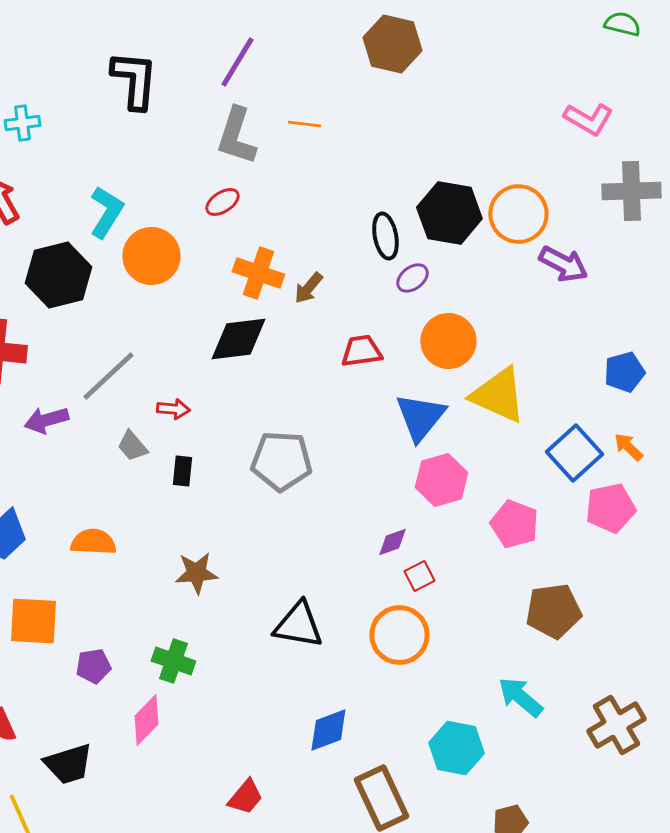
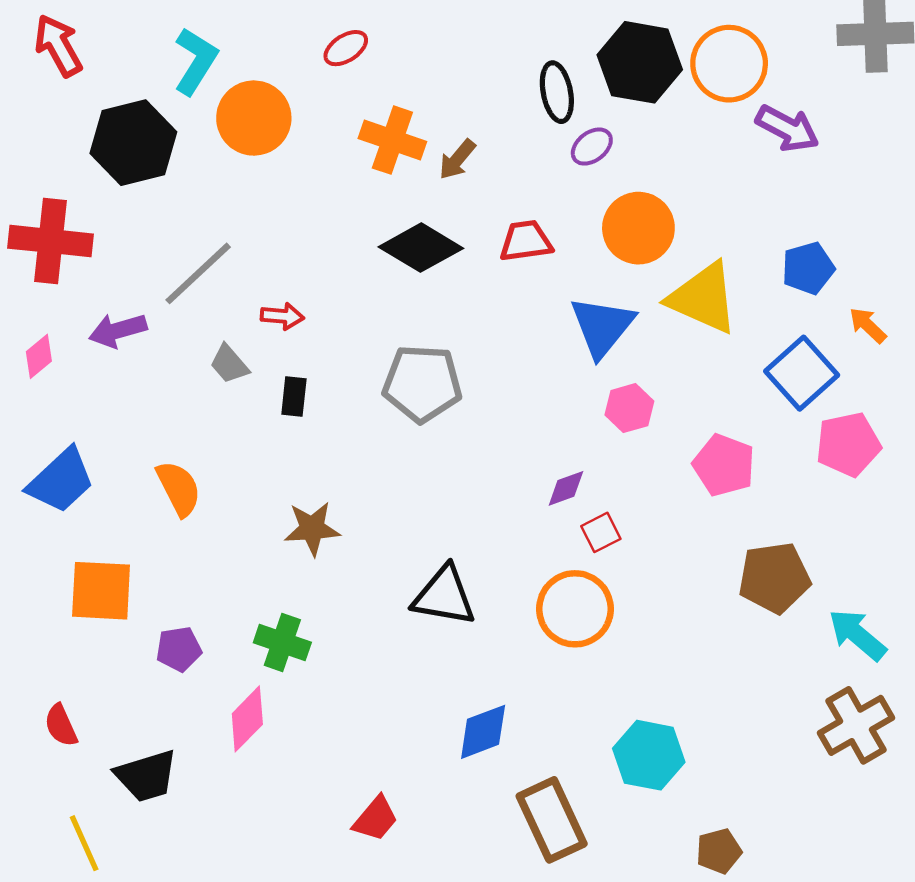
black diamond: (238, 339) -> (421, 248), moved, turned 38
blue pentagon: (624, 372) -> (808, 268), moved
orange arrow: (628, 447) -> (868, 325), moved
pink hexagon: (441, 480) -> (629, 408), size x0.7
orange semicircle: (93, 542) -> (179, 488), turned 60
cyan arrow: (520, 697) -> (857, 635), moved

